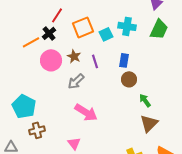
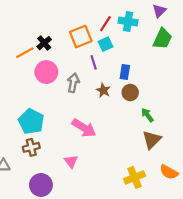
red line: (57, 15) -> (105, 24), moved
cyan cross: (127, 26) -> (128, 22), moved
brown star: (74, 56) -> (103, 90), moved
purple line: (95, 61) -> (94, 62), moved
gray arrow: (76, 81) -> (73, 83), moved, turned 144
cyan pentagon: (24, 106) -> (31, 122), moved

